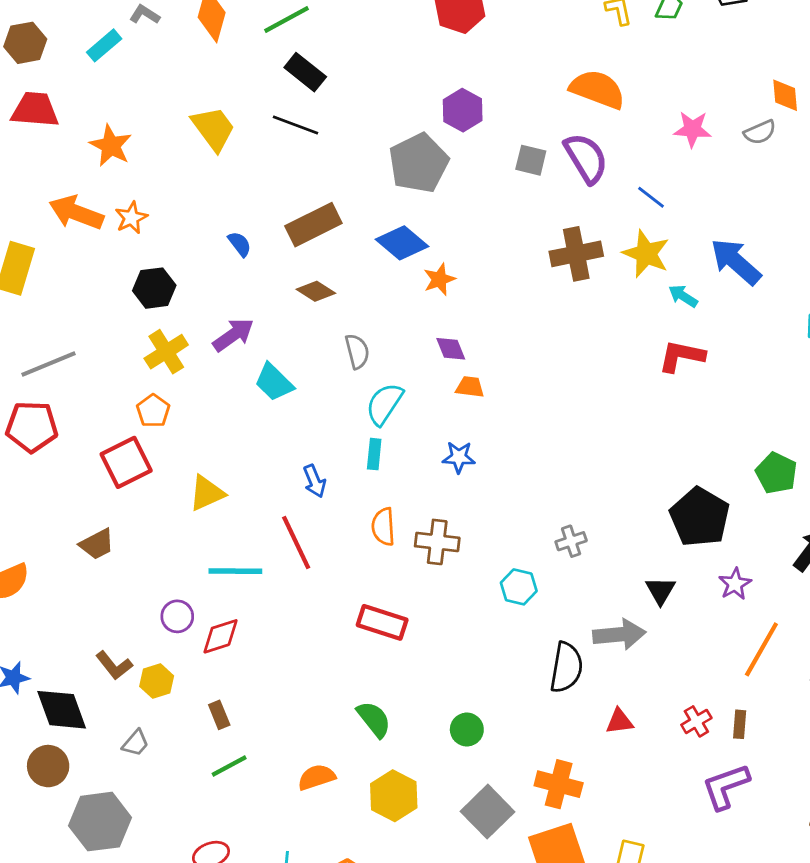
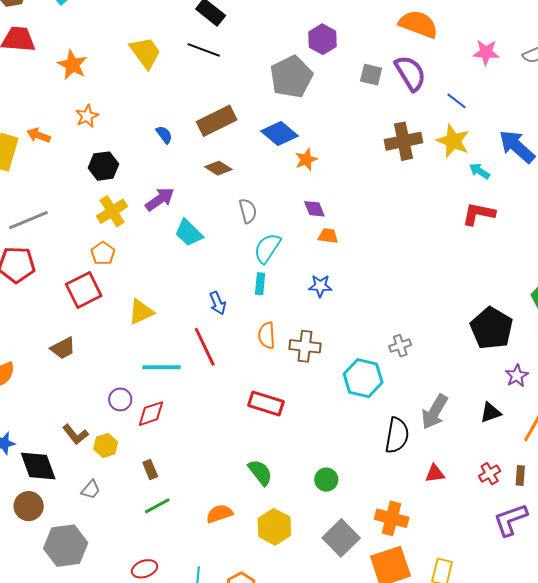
orange arrow: (76, 213) -> (39, 135), moved, size x0.6
cyan hexagon: (519, 587) -> (363, 378), size x1.5
black triangle: (660, 591) -> (490, 413), moved, turned 40
gray arrow: (619, 634) -> (435, 412), turned 126

